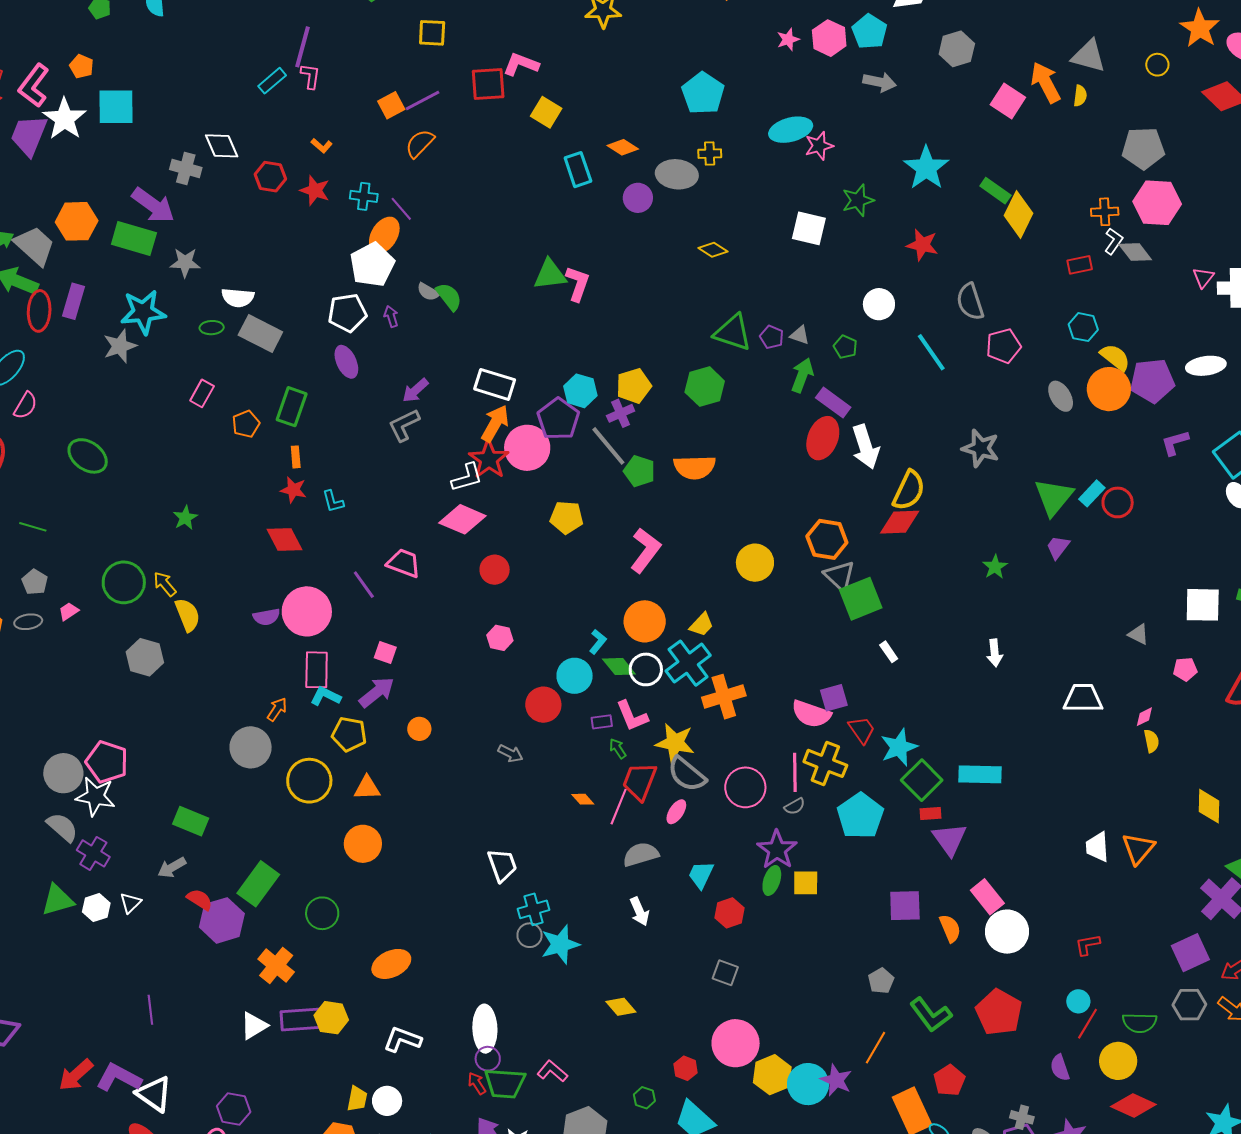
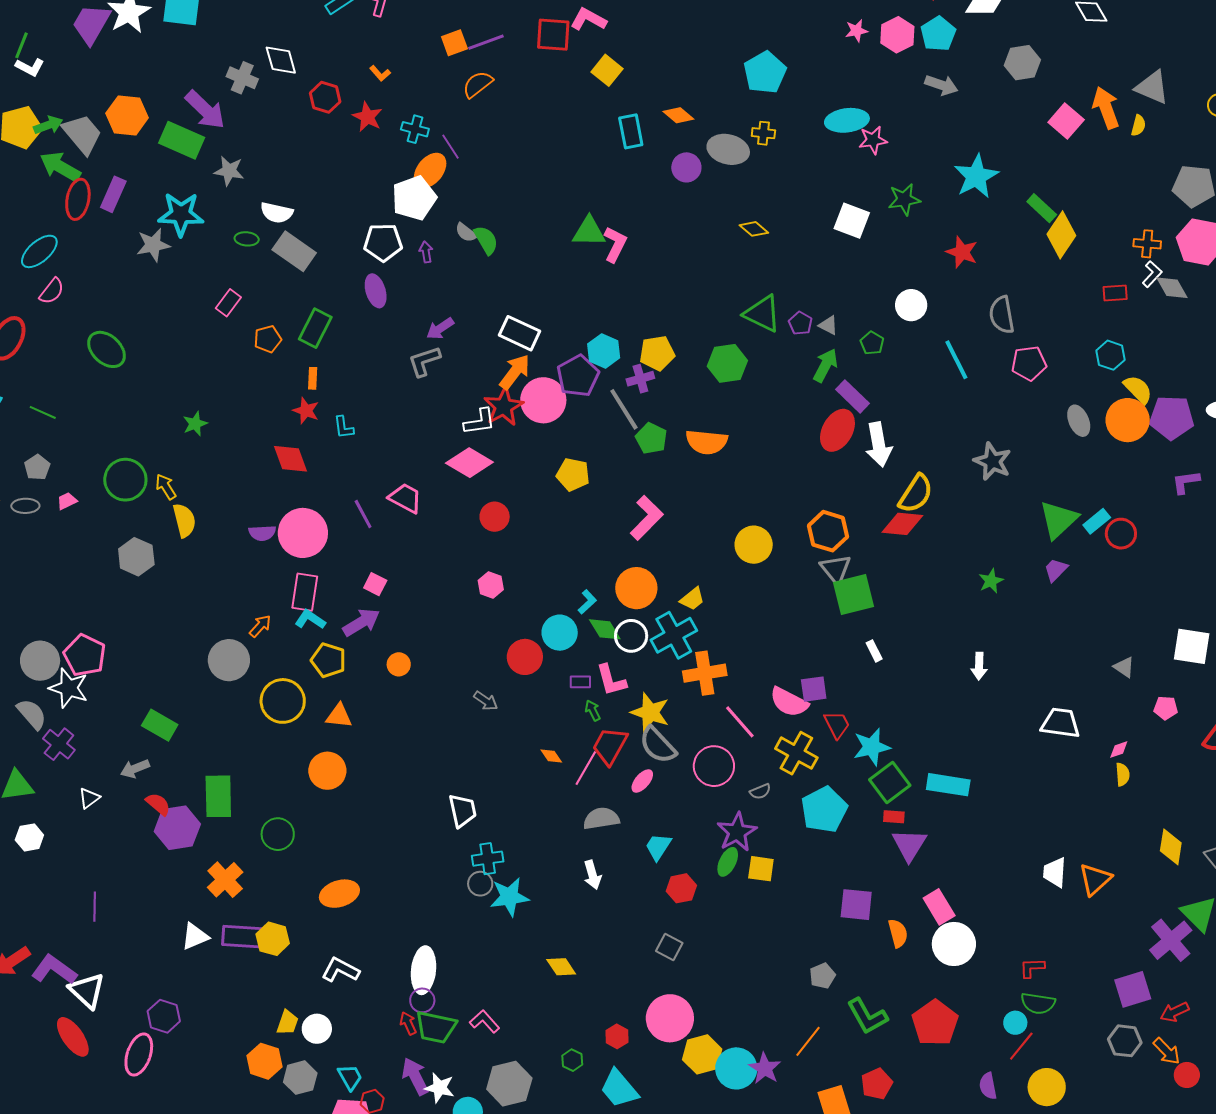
pink line: (795, 772) -> (740, 722), moved, turned -48
green rectangle: (258, 884) -> (218, 796), turned -45
white hexagon: (96, 908) -> (29, 837), moved
green semicircle: (1140, 1023) -> (1038, 1003), moved

